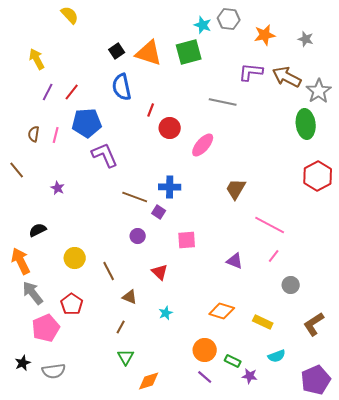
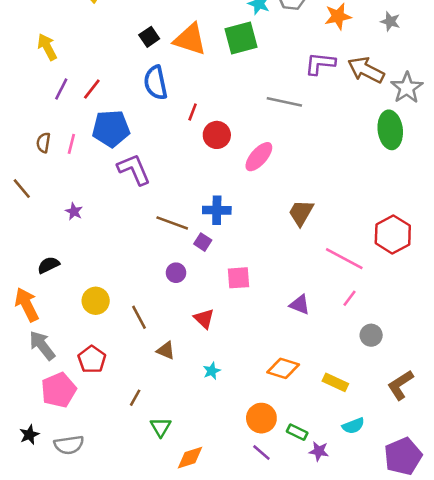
red hexagon: (318, 176) -> (393, 234), moved
brown line: (121, 327) -> (135, 398), moved

